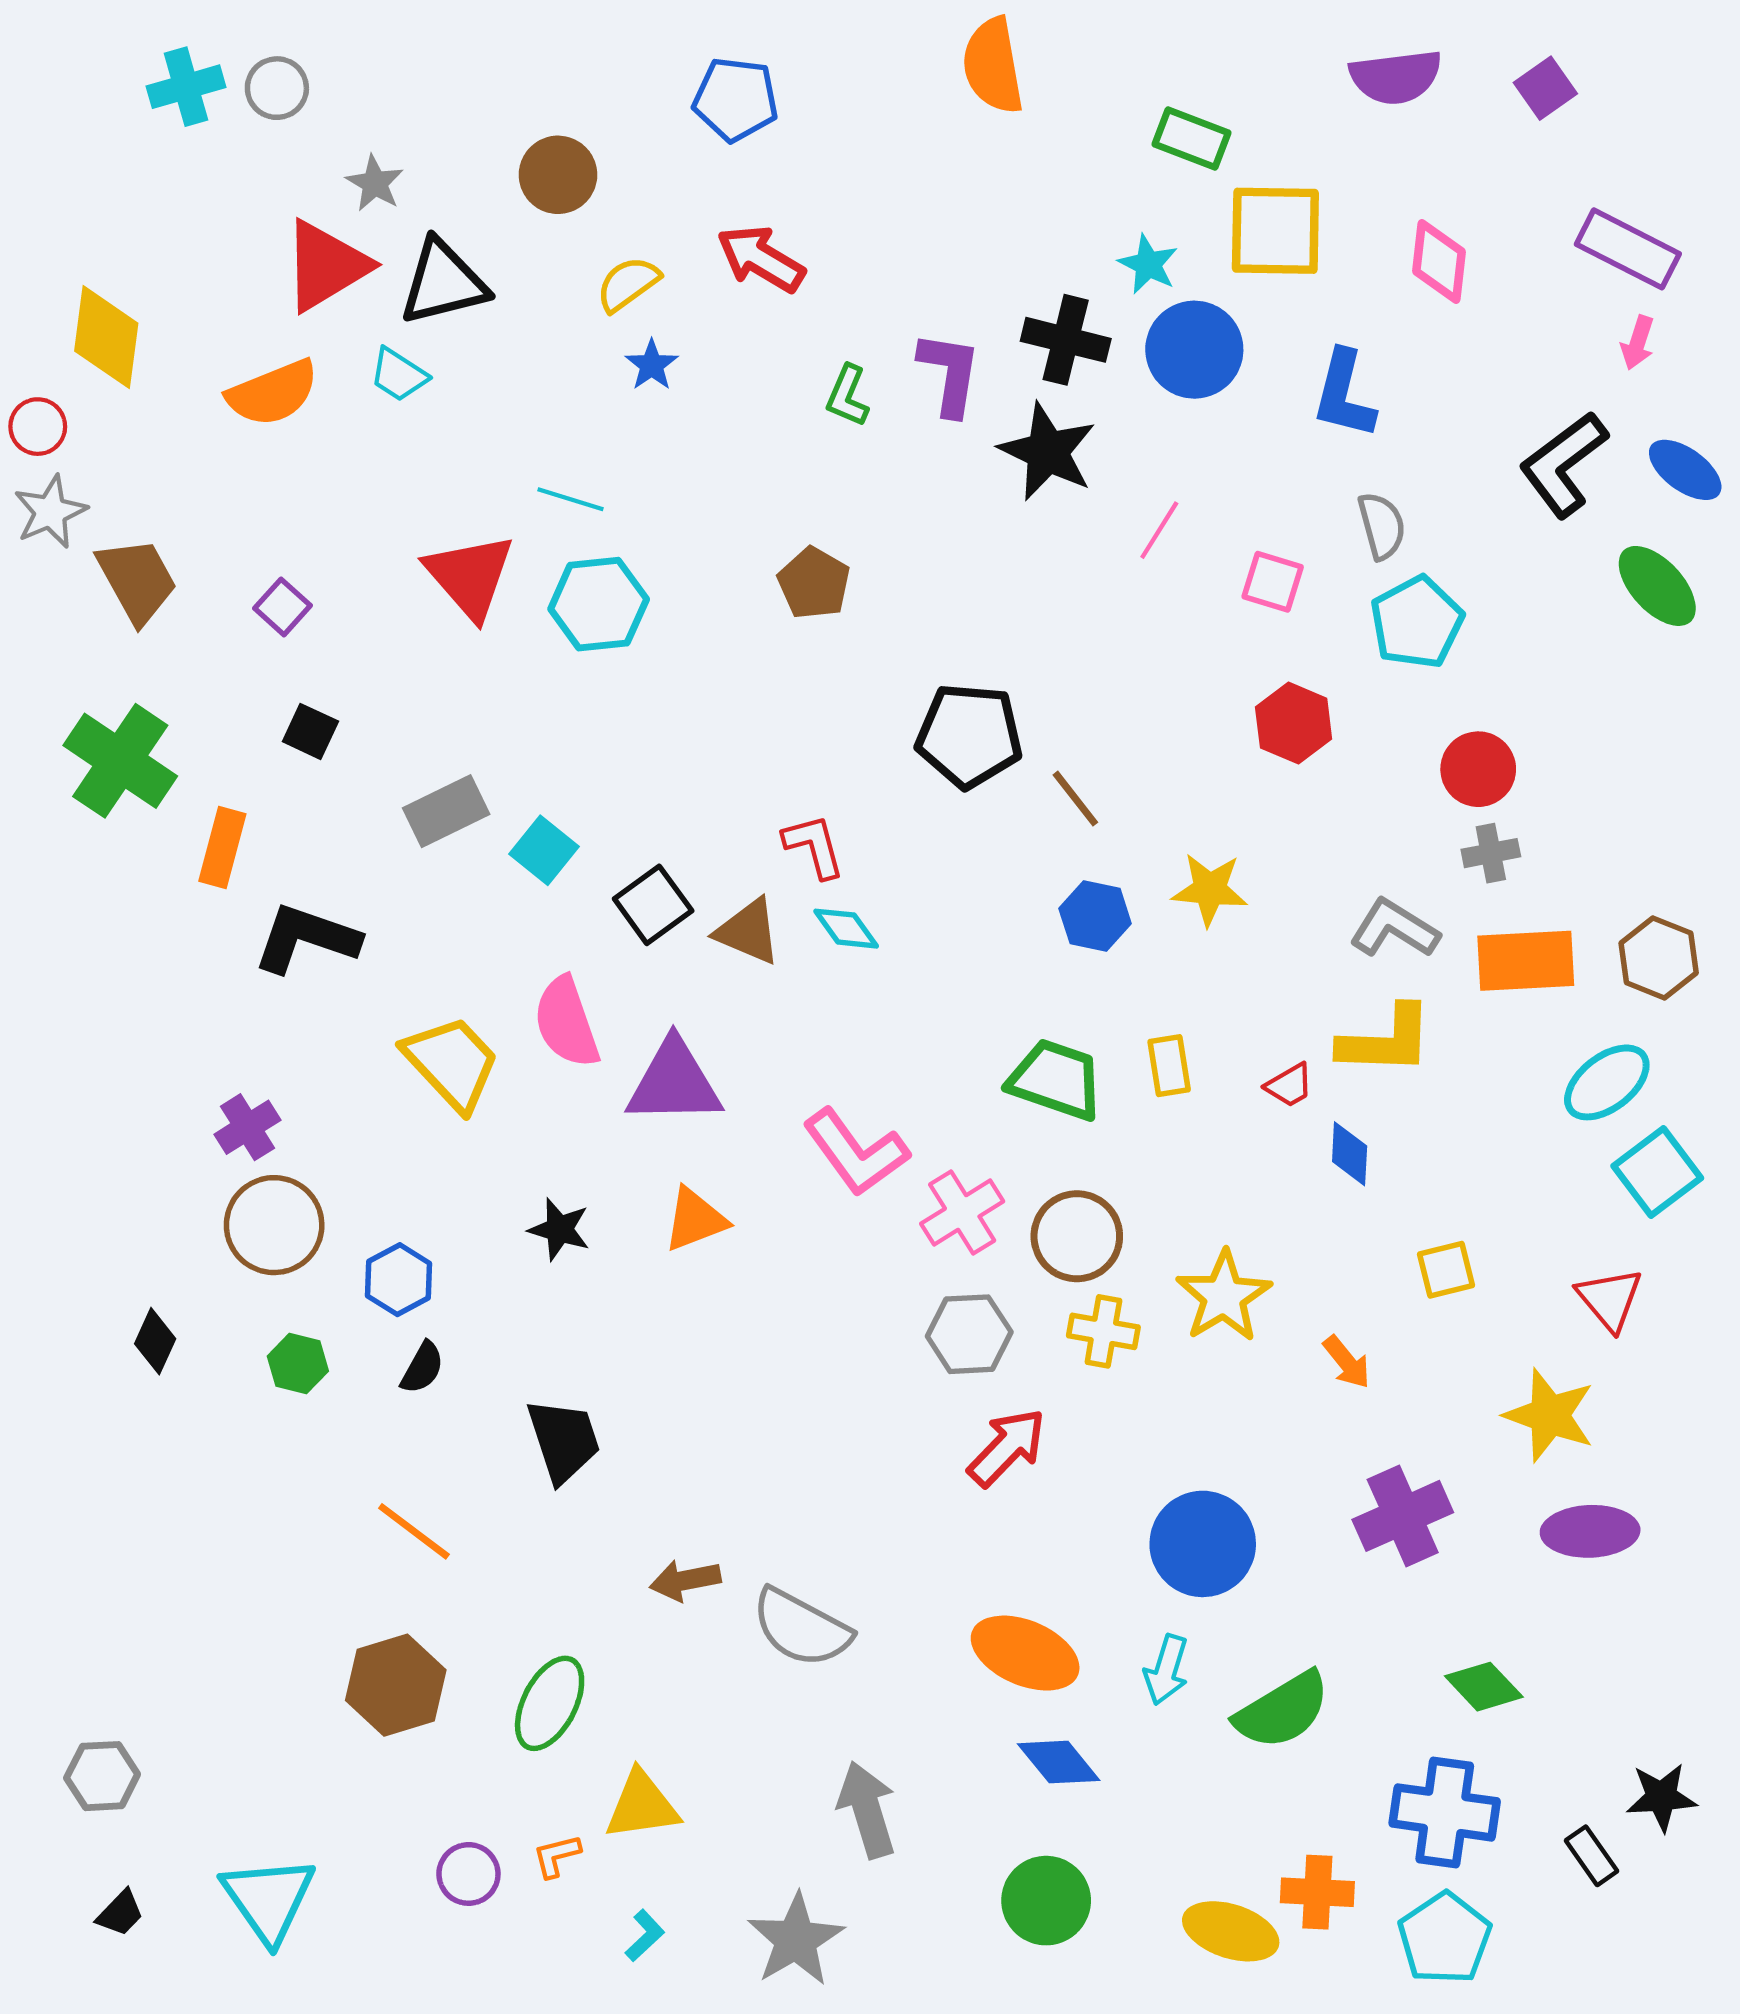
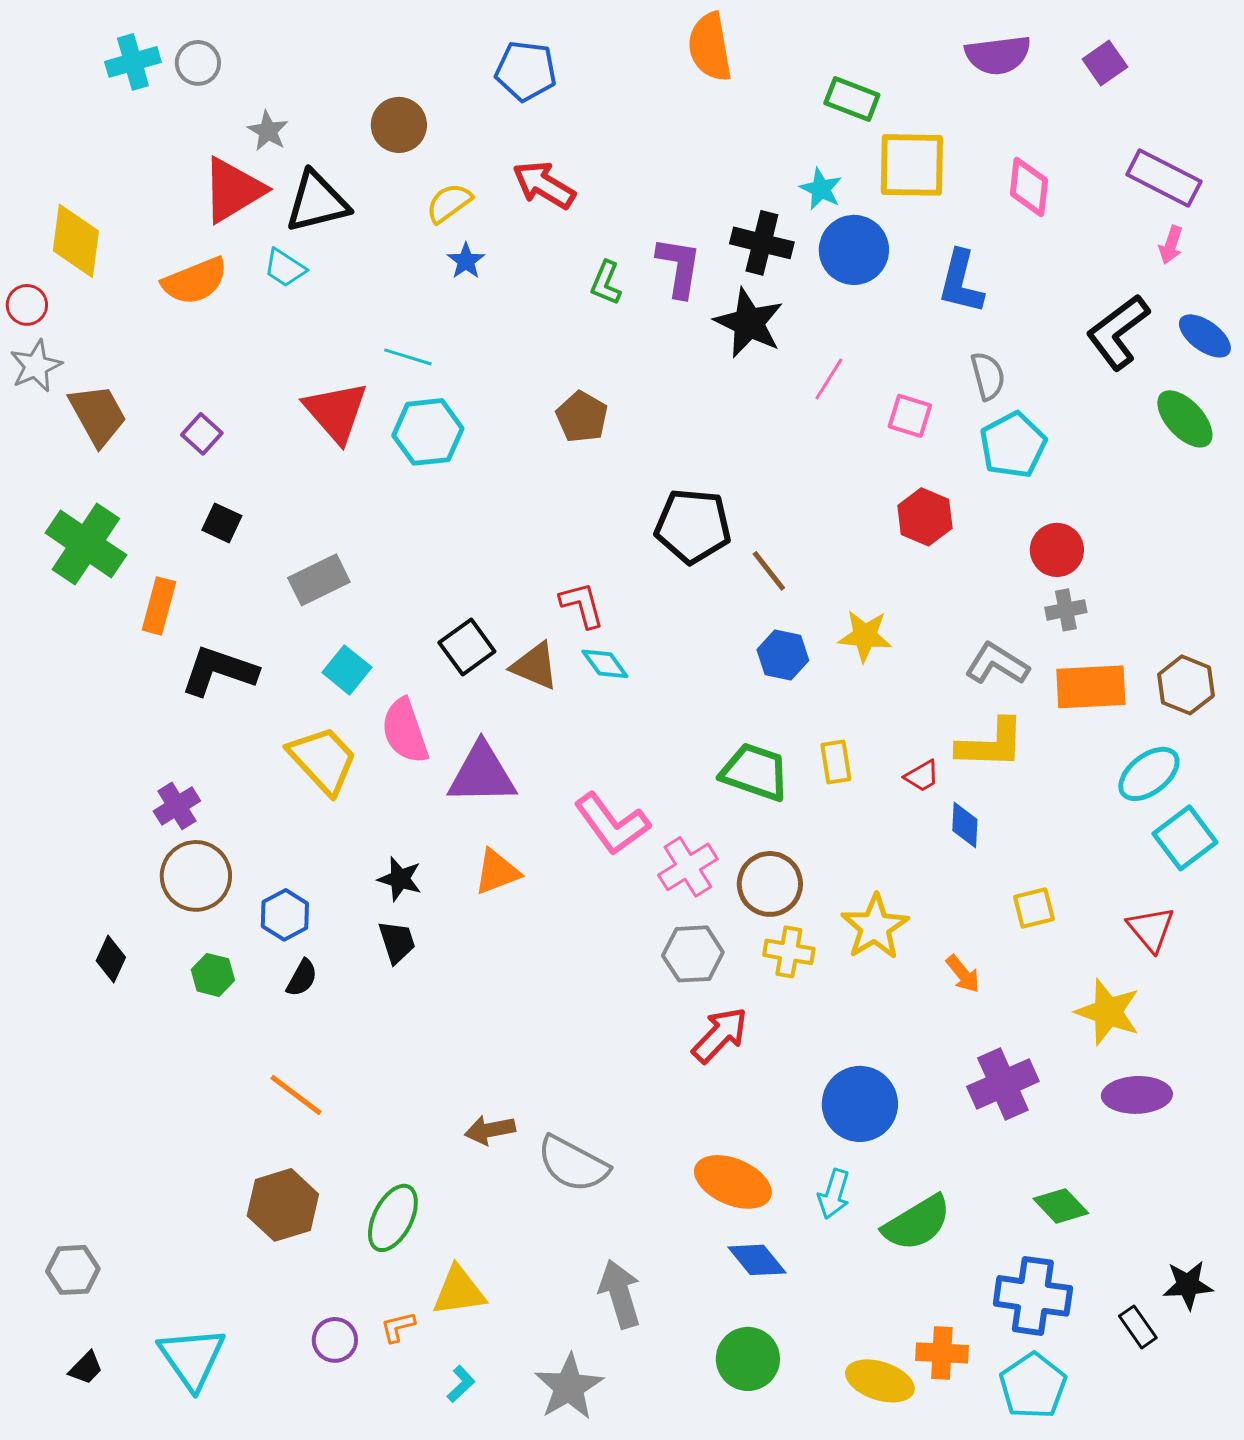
cyan square: (544, 850) -> (347, 670), moved
black trapezoid: (564, 1440) -> (397, 942), moved, size x0.7

